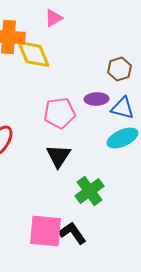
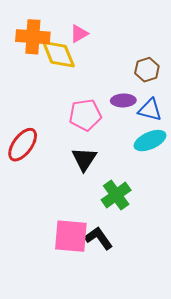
pink triangle: (54, 18) -> (79, 34), moved

